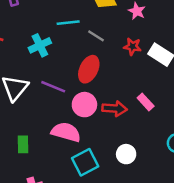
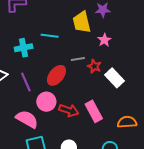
gray line: (96, 36) -> (78, 59), moved, turned -56
purple line: (53, 87) -> (26, 82), turned 30
pink rectangle: (146, 102) -> (94, 111), size x1.5

